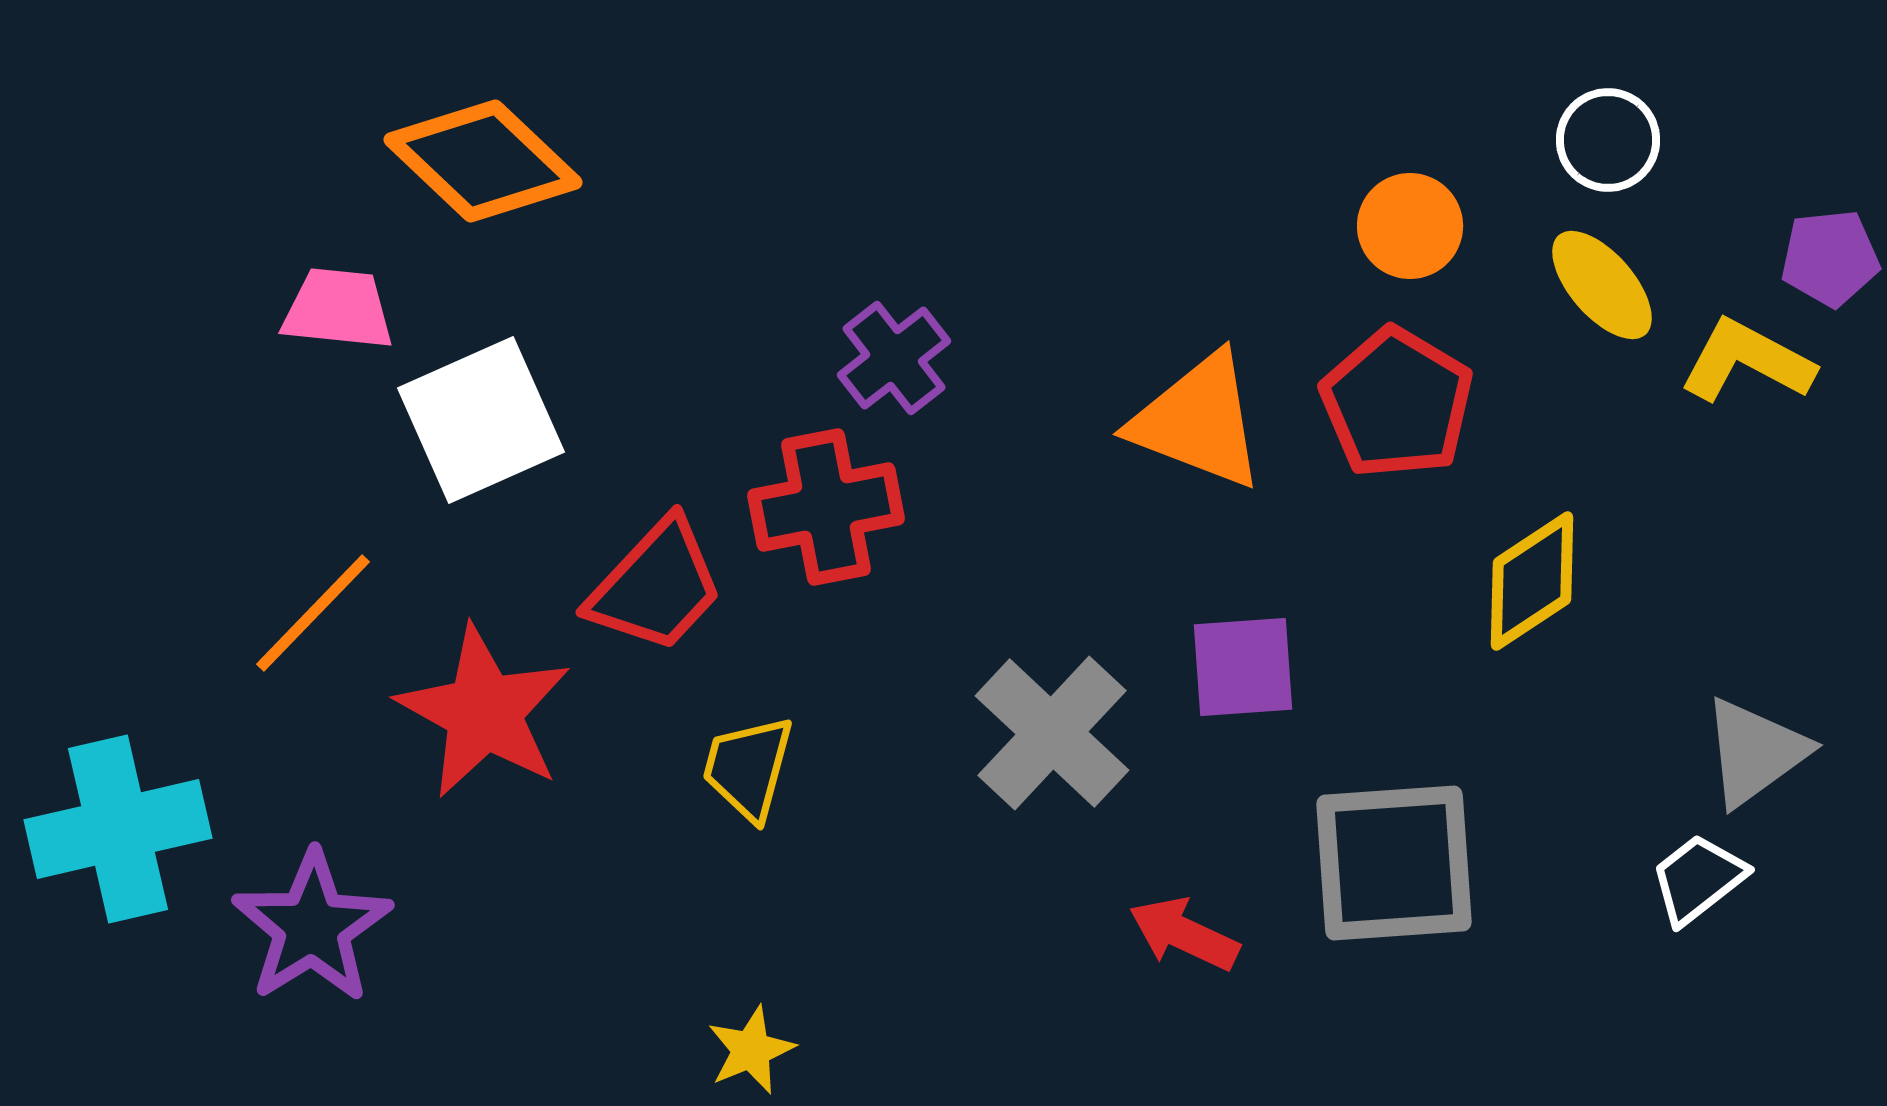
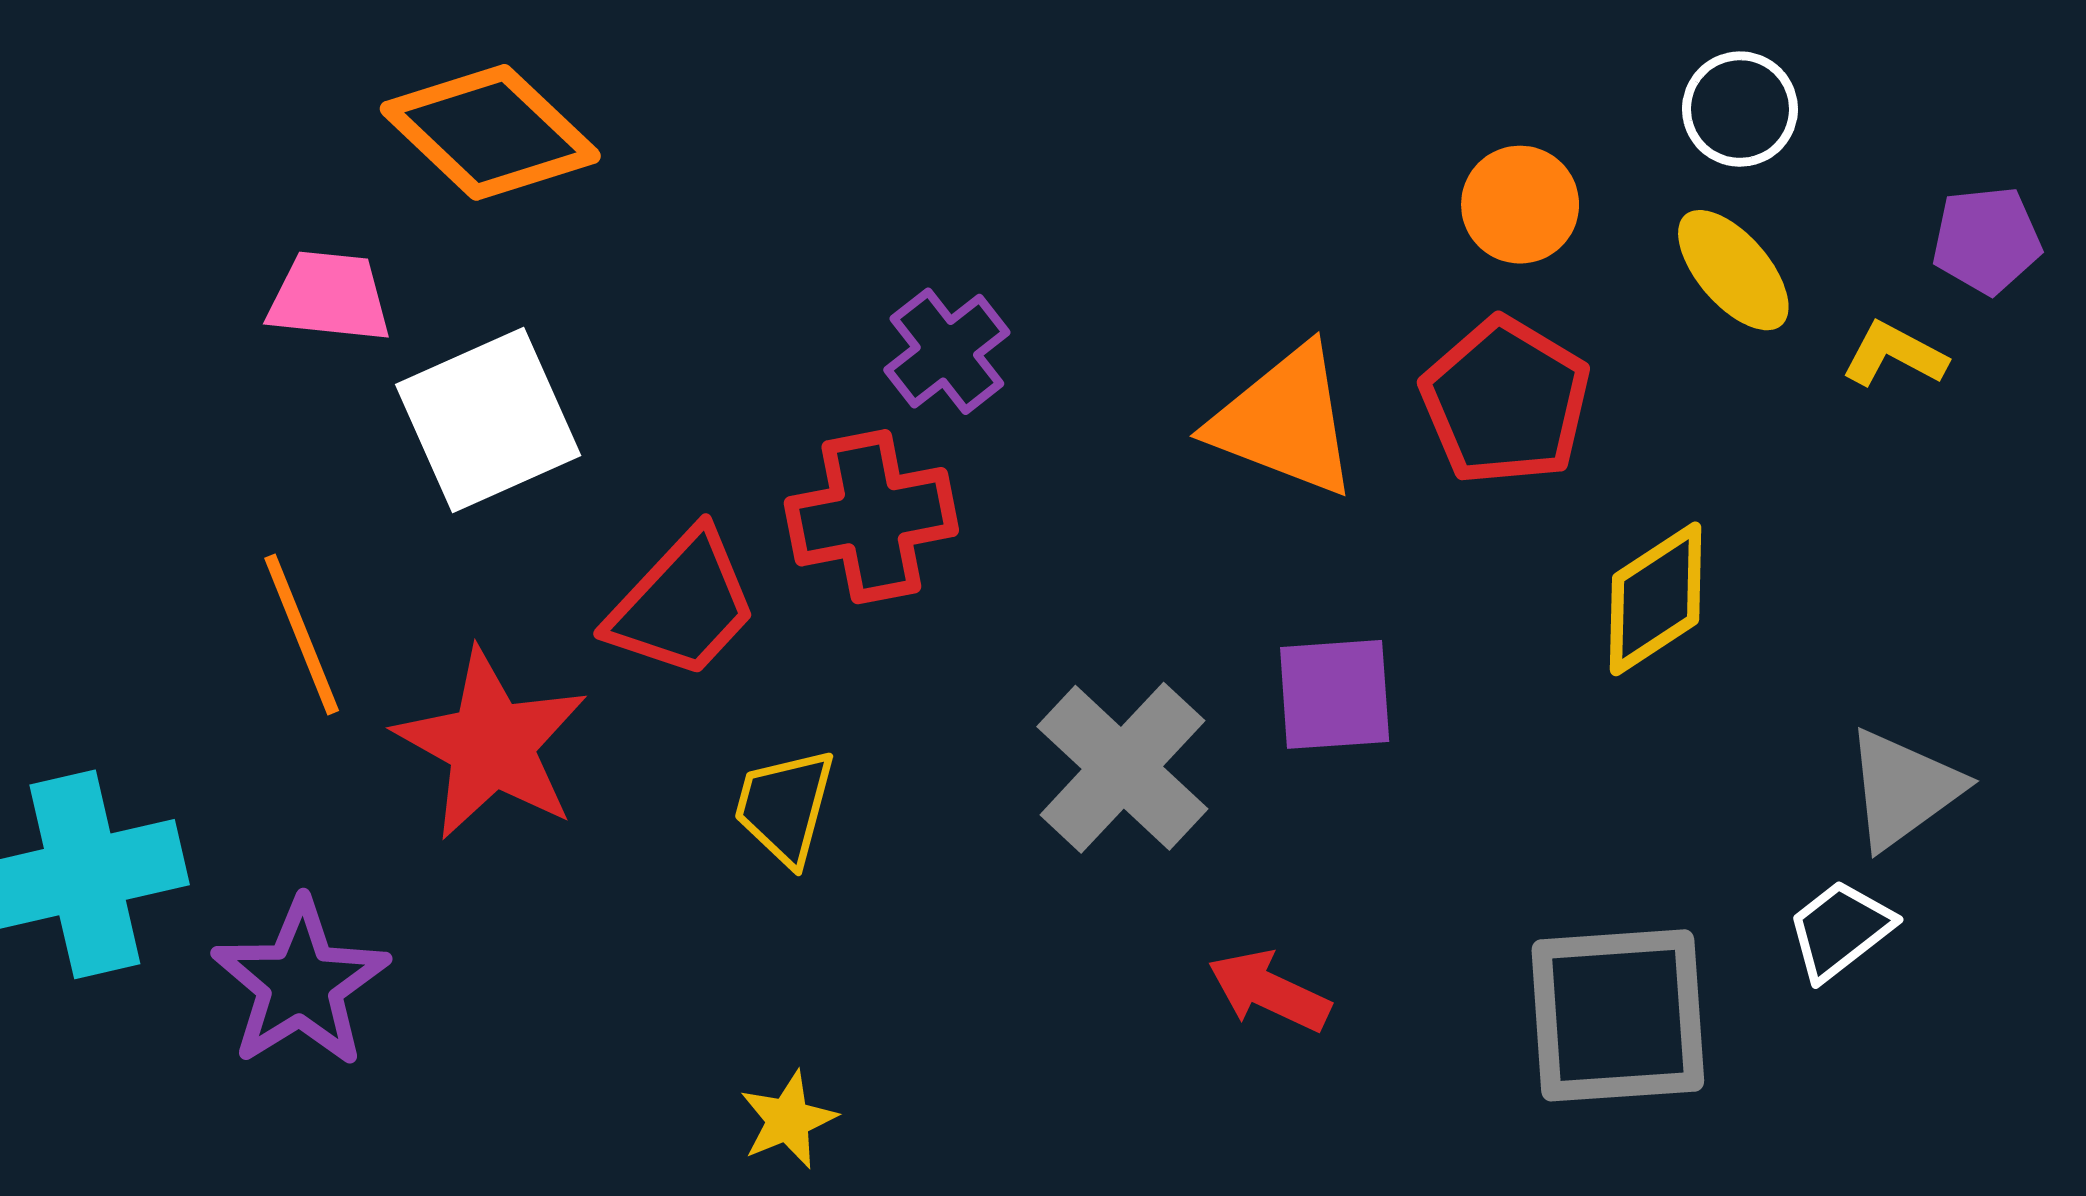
yellow L-shape: (1747, 361) -> (1894, 355), size x0.7
orange line: (313, 613) -> (302, 634), turned -66
gray square: (1394, 863) -> (1618, 1015), moved

